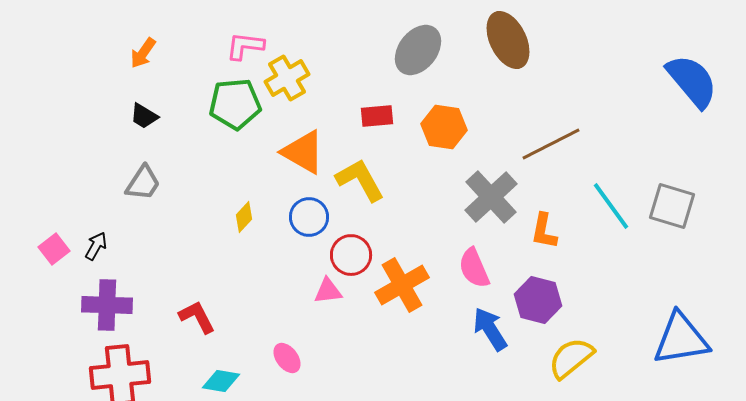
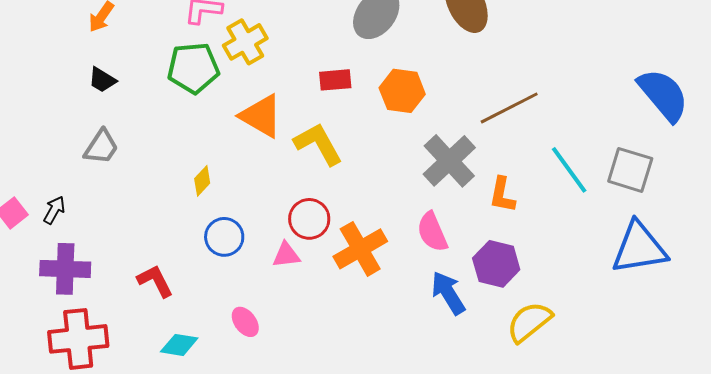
blue semicircle: (692, 81) -> (663, 95), moved
blue circle: (309, 217) -> (224, 237), moved
blue triangle: (681, 339) -> (639, 248), moved

